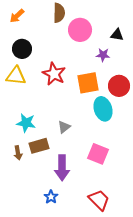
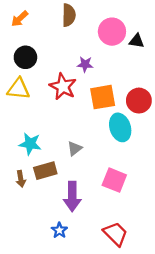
pink circle: (80, 30) -> (112, 32), moved
purple star: (103, 55) -> (85, 64), moved

